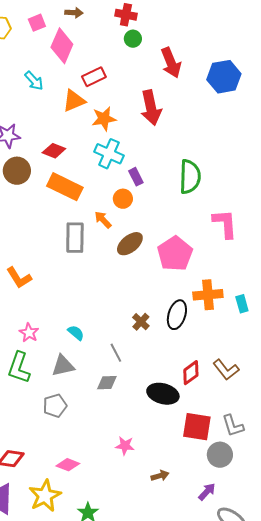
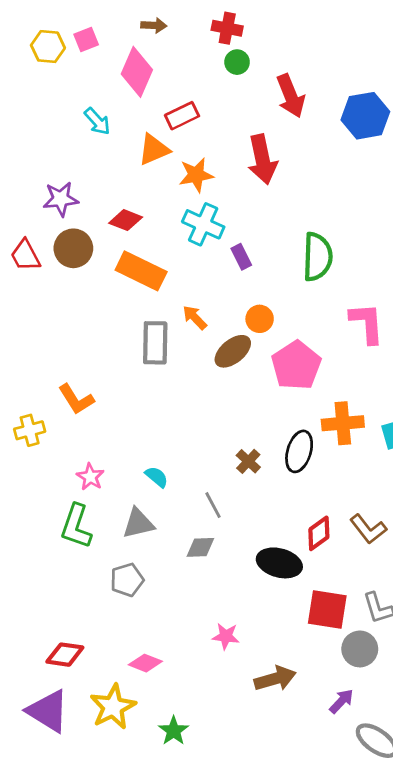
pink square: (37, 23) -> (86, 40), moved
orange circle: (123, 199) -> (260, 319), moved
brown arrow: (160, 476) -> (275, 679), size x1.6

